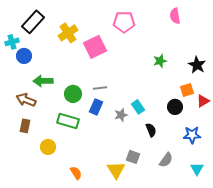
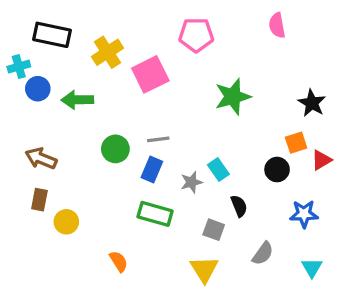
black rectangle: (33, 22) -> (52, 35), turned 60
green star: (160, 61) -> (233, 97), moved, size x1.6
green arrow: (43, 81) -> (77, 100), moved
green rectangle: (68, 121) -> (155, 214), moved
yellow circle: (48, 147) -> (66, 222), moved
gray square: (133, 157) -> (214, 230), moved
yellow triangle: (116, 170) -> (204, 269), moved
orange semicircle: (76, 173) -> (119, 261), moved

